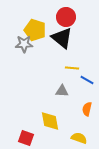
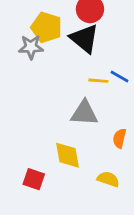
blue line: (87, 80) -> (119, 77), moved
gray triangle: (62, 91) -> (84, 113), size x1.5

